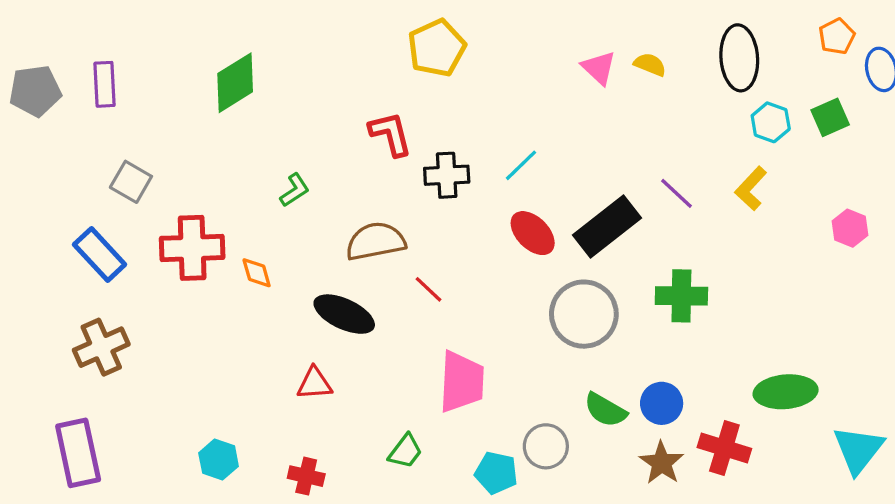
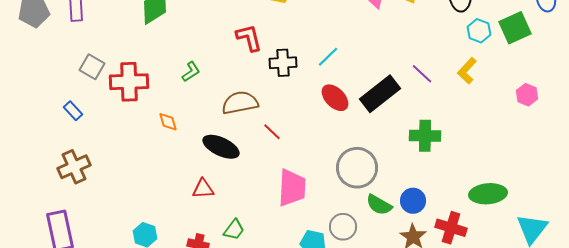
green square: (830, 117) -> (515, 28), size x1.4
red cross: (192, 248) -> (129, 82), moved
blue rectangle: (100, 255) -> (73, 111), size x0.6
gray circle: (584, 314) -> (357, 168), moved
green trapezoid: (405, 451) -> (234, 230), moved

